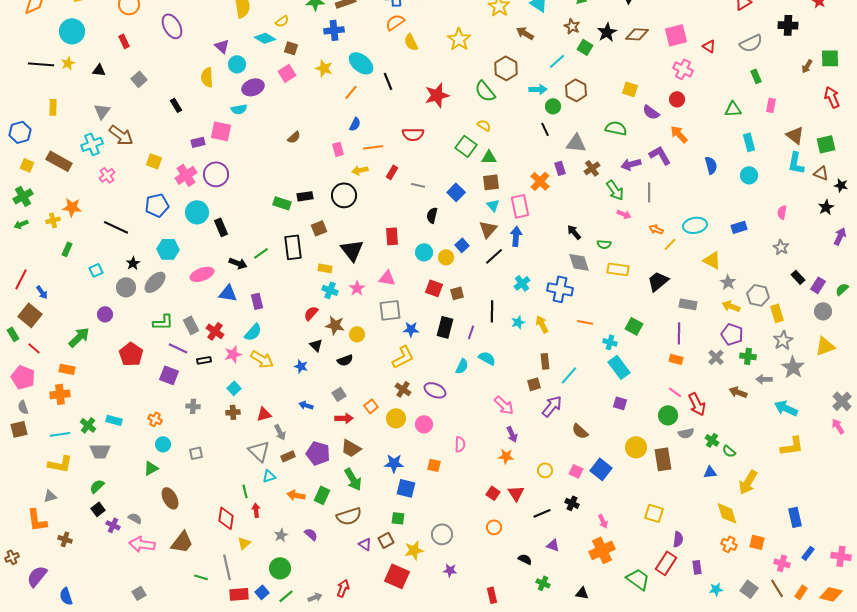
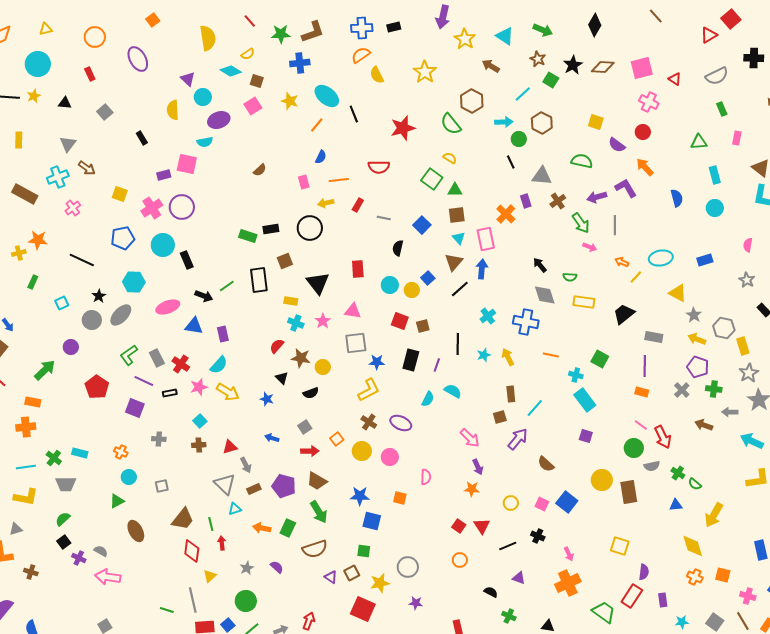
brown arrow: (121, 135) -> (87, 168), size x0.7
green L-shape: (163, 322) -> (129, 355), turned 145
brown trapezoid: (182, 542) -> (183, 519), moved

